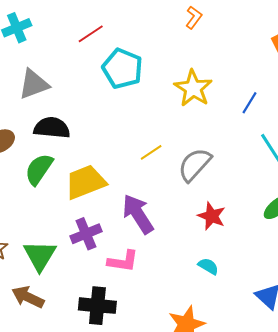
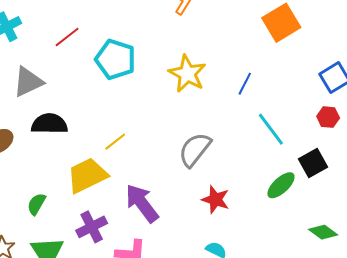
red line: (91, 34) -> (67, 37), moved
yellow line: (151, 152) -> (115, 142), moved
green semicircle: (39, 169) -> (36, 204), moved, size x0.7

